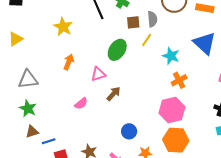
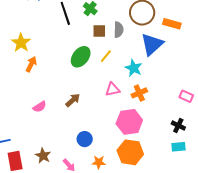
yellow star: (63, 27) -> (21, 43), moved
yellow line: (147, 40) -> (106, 56), moved
blue triangle: (204, 43) -> (152, 44), moved, turned 30
pink triangle: (98, 74) -> (113, 89), moved

